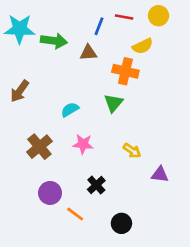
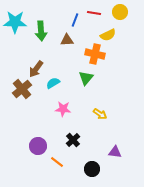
green arrow: (54, 41) -> (41, 31), turned 78
brown arrow: (20, 91) -> (36, 69), moved
brown cross: (39, 147) -> (22, 89), moved
purple triangle: (160, 174) -> (115, 152), moved

